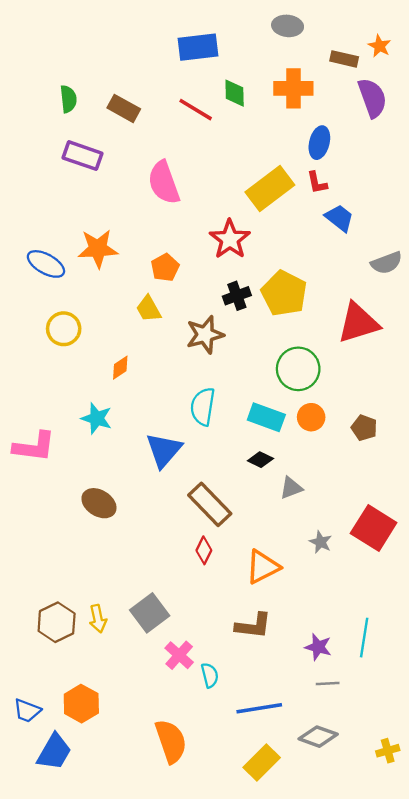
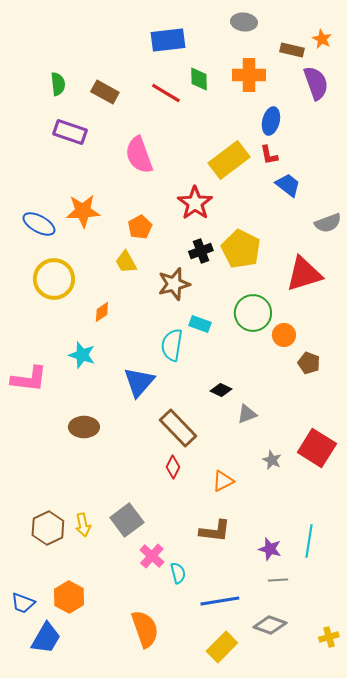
yellow circle: (64, 329) -> (54, 279), size x1.4
cyan rectangle: (266, 417) -> (200, 324), moved, size x0.7
orange circle: (311, 417) -> (284, 335), moved
brown ellipse: (99, 503) -> (84, 427), turned -32
orange triangle: (263, 567) -> (223, 481), size x0.7

